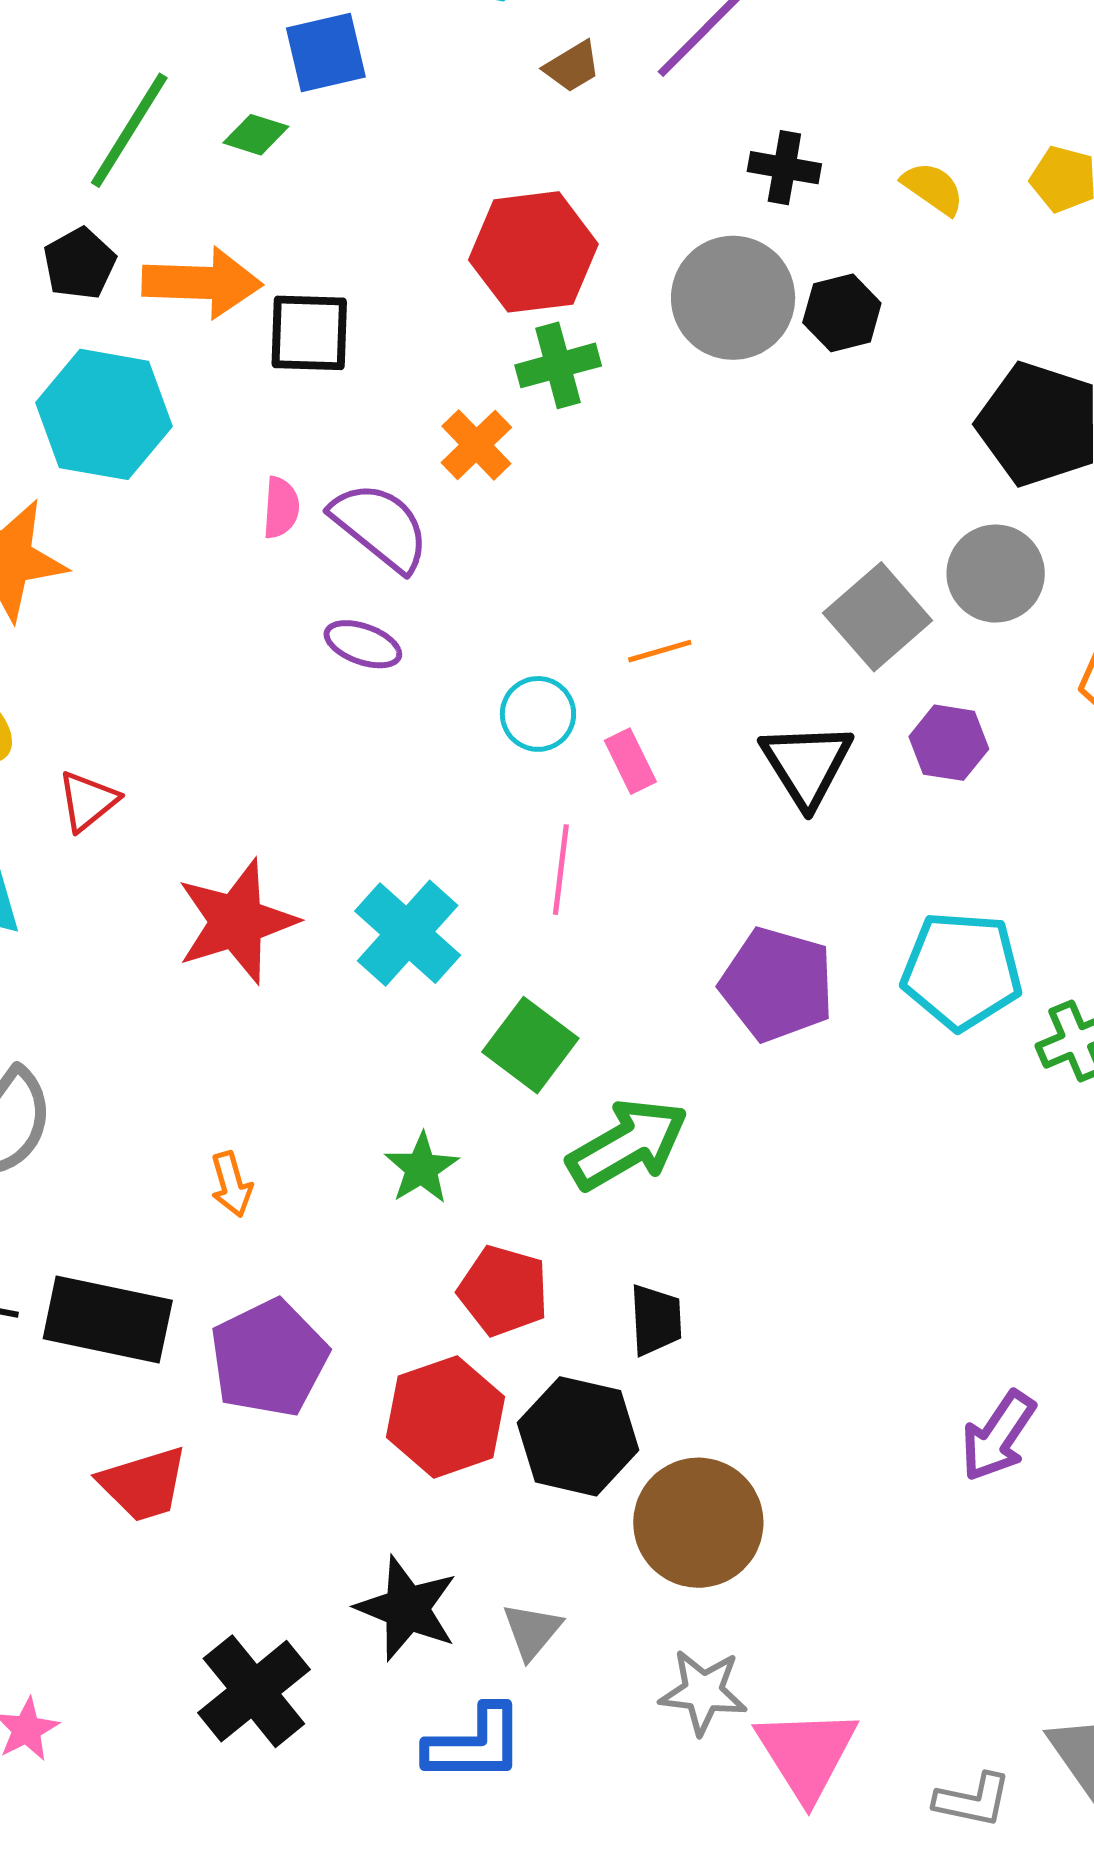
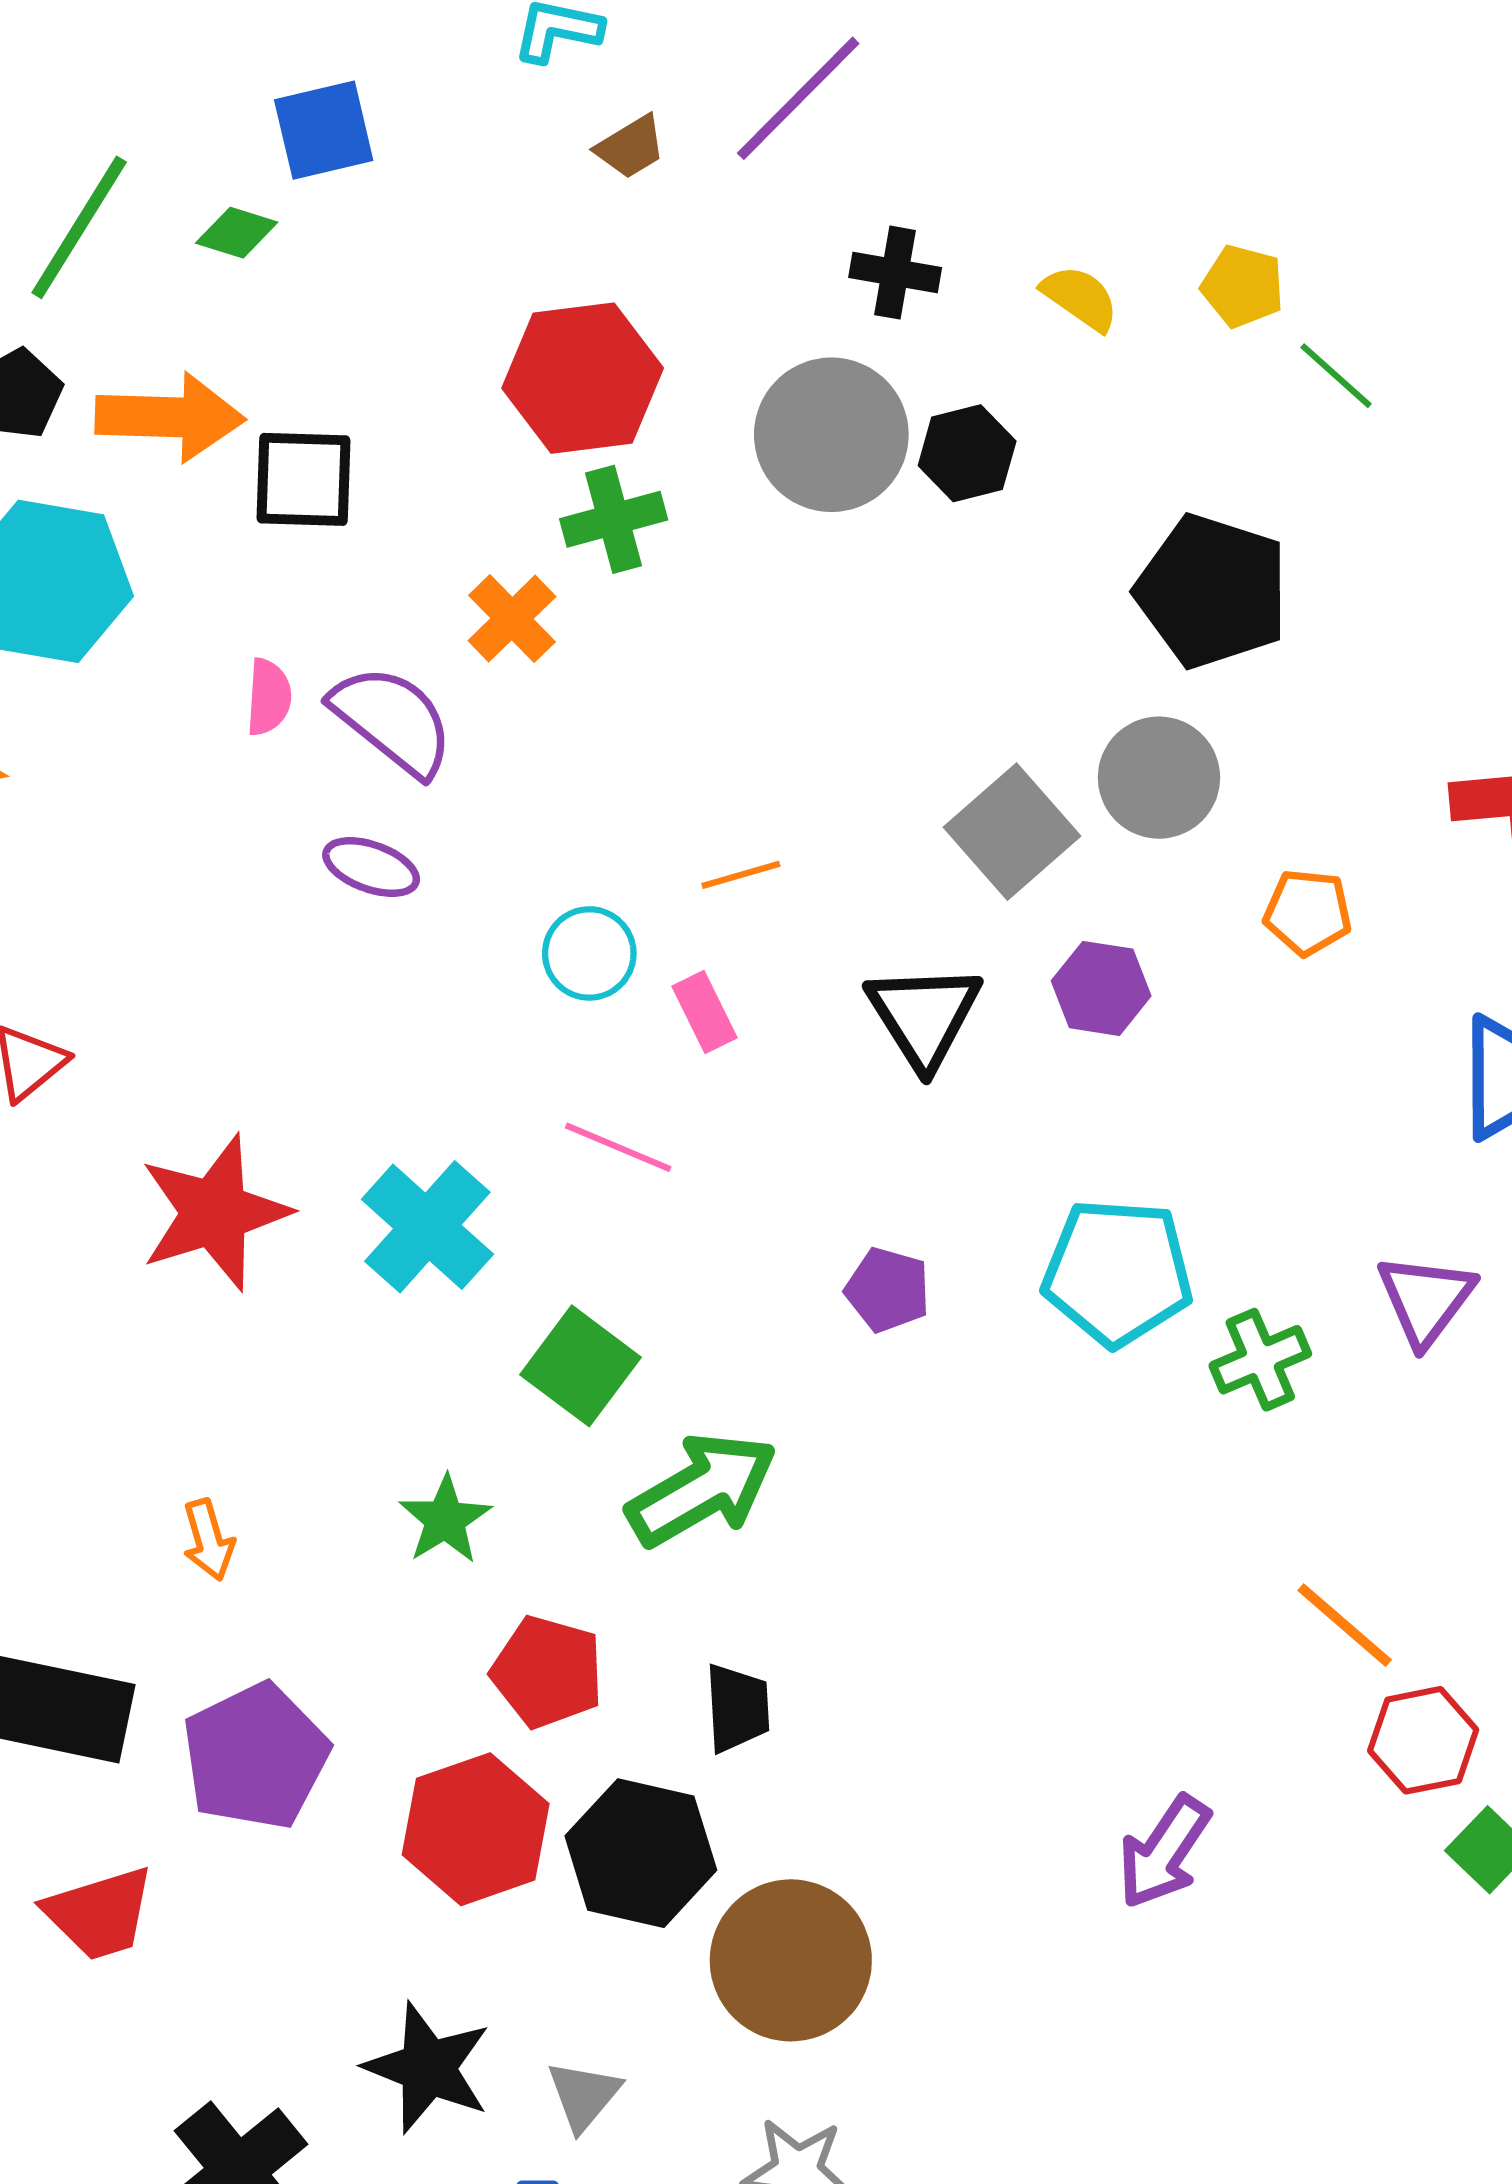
pink line: (561, 870) -> (618, 1147), turned -74
purple pentagon: (777, 984) -> (888, 1290), size x0.6

